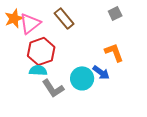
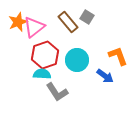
gray square: (115, 13) -> (87, 17), moved, turned -32
cyan circle: (82, 78) -> (77, 60), moved

